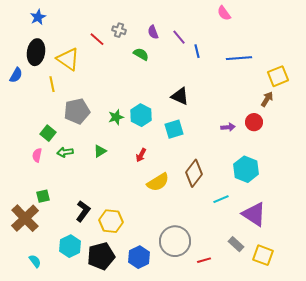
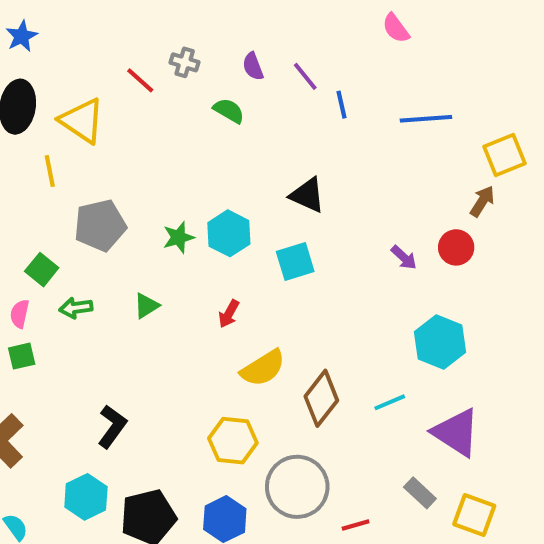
purple arrow: (228, 127) -> (404, 257), turned 48
brown diamond: (194, 173) -> (321, 398), moved
green square: (43, 196) -> (22, 356), moved
yellow hexagon: (111, 221) -> (233, 441), moved

